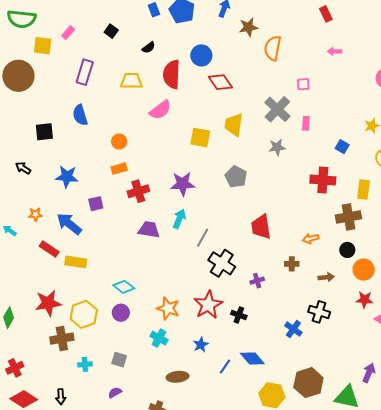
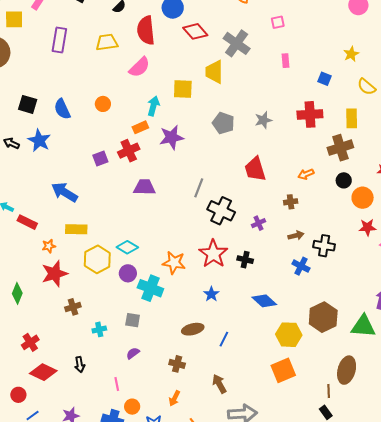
gray cross: (277, 109) -> (237, 43), moved
blue semicircle: (80, 115) -> (62, 109), moved
black square: (44, 132) -> (28, 104), turned 30
gray star: (277, 147) -> (263, 120), moved
orange rectangle: (119, 169) -> (140, 127), moved
blue star: (67, 177) -> (39, 140), moved, turned 30
purple square: (96, 204) -> (100, 158), moved
orange star: (35, 214) -> (49, 246), moved
cyan arrow: (179, 219) -> (153, 106), moved
red rectangle: (49, 249) -> (27, 222), moved
brown arrow: (326, 277) -> (296, 235), moved
yellow hexagon: (84, 314) -> (97, 259), moved
cyan cross: (159, 338) -> (150, 288), moved, size x1.4
brown cross: (62, 339) -> (73, 307), size x0.7
blue line: (225, 367) -> (224, 339), moved

